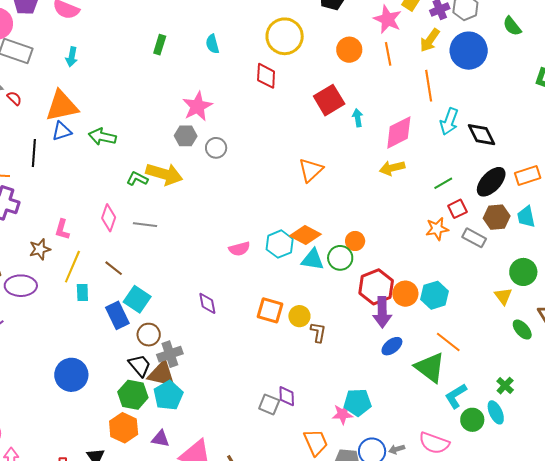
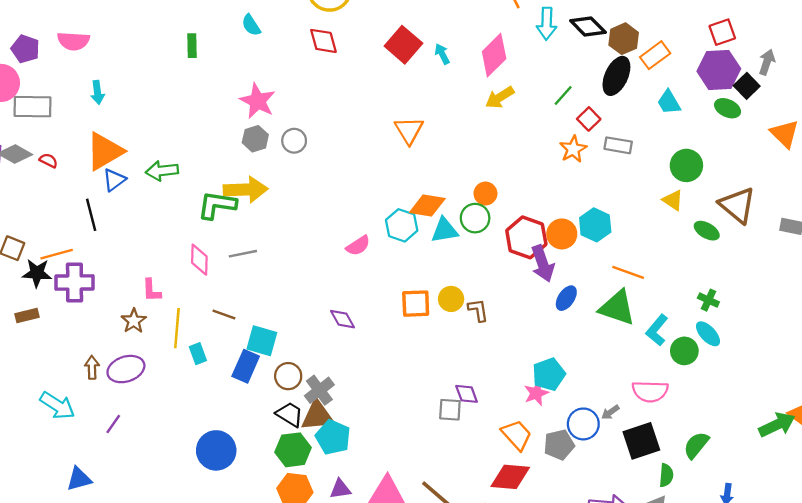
green L-shape: (137, 179) -> (217, 205), size x1.6
brown hexagon: (497, 217) -> (624, 39), moved
blue rectangle: (117, 315) -> (246, 366), turned 68

